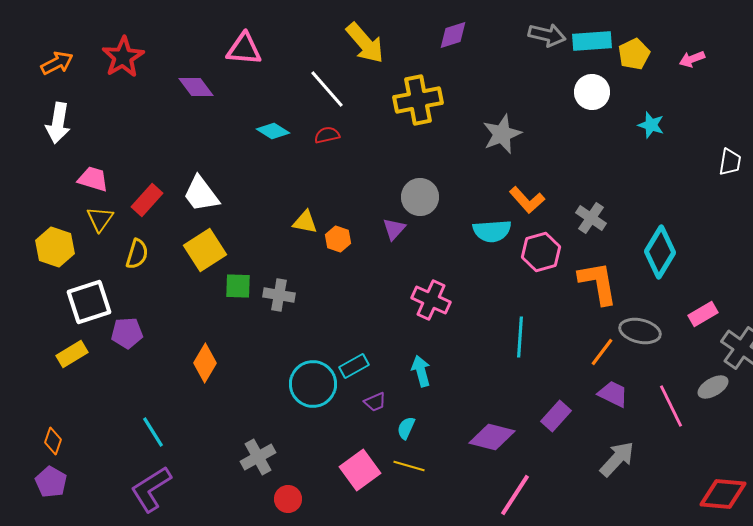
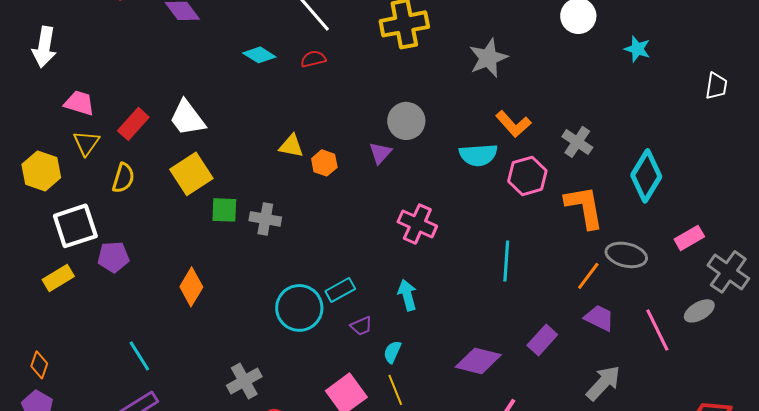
yellow line: (409, 466) -> (395, 390), turned 52

